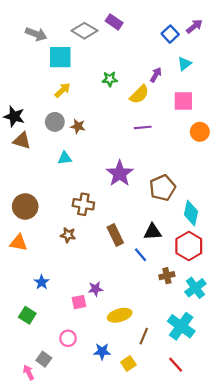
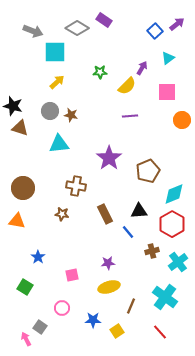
cyan triangle: (65, 158) -> (59, 144), size x1.5
cyan diamond: (191, 213) -> (174, 194), turned 55
purple star: (95, 289) -> (108, 263), moved

